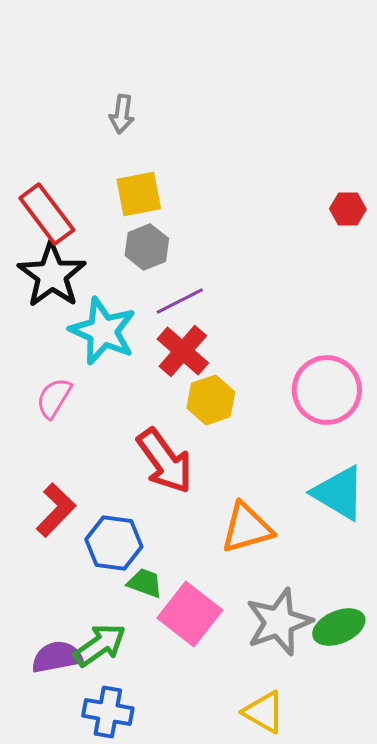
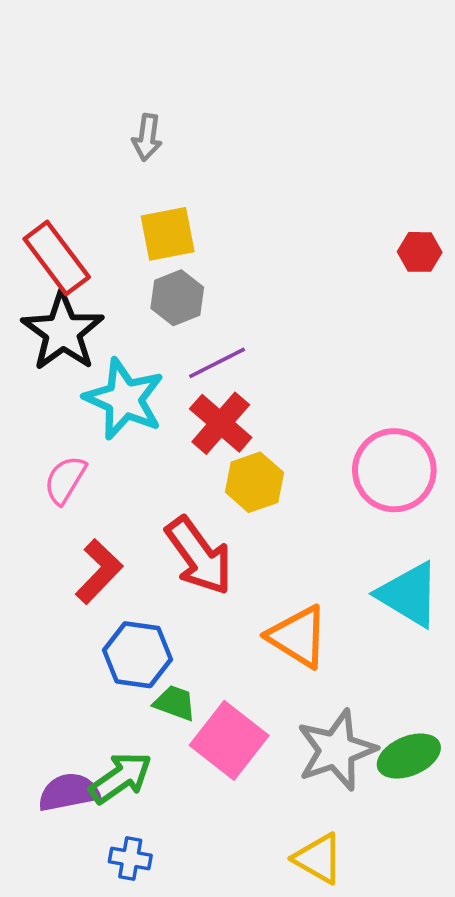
red L-shape: (56, 510) -> (99, 572), moved
orange triangle: (247, 528) -> (298, 637), turned 48
blue cross: (108, 712) -> (130, 859), size x0.7

